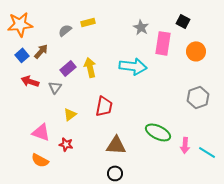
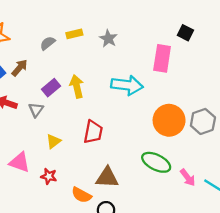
gray star: (141, 27) -> (108, 39), moved
orange circle: (196, 51) -> (169, 120), moved, size x1.4
pink arrow: (185, 145) -> (188, 177), turned -42
orange semicircle: (40, 160) -> (81, 195), moved

